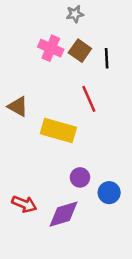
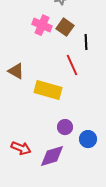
black line: (107, 58) -> (86, 42), moved

